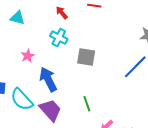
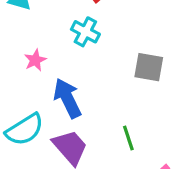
gray square: (86, 57) -> (149, 67), moved
cyan semicircle: (22, 99) -> (25, 130), turned -80

